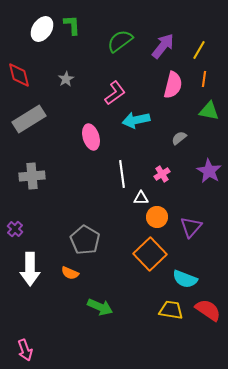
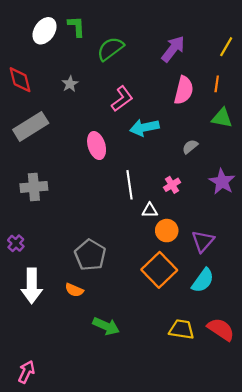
green semicircle: (120, 41) -> (110, 49), moved
yellow line: (199, 50) -> (226, 47), moved
cyan semicircle: (185, 279) -> (203, 280), moved, turned -75
pink arrow: (25, 350) -> (26, 372), turned -135

